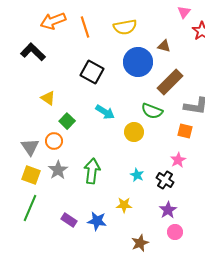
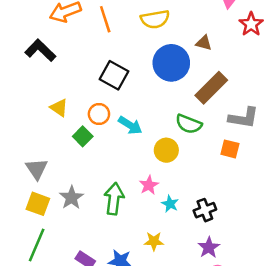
orange circle: (54, 141) -> (99, 114), moved
pink star: (178, 160) -> (149, 185), moved
black cross: (165, 180) -> (205, 210), turned 36

